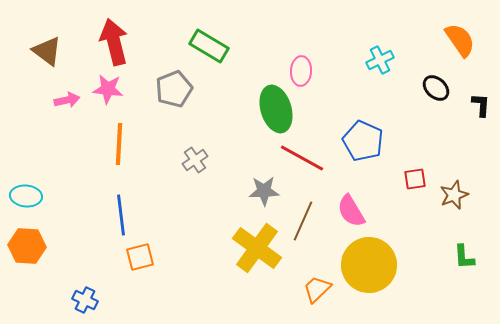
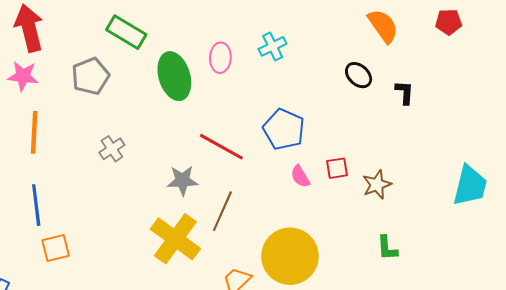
cyan cross: (380, 60) -> (273, 46), moved
green ellipse: (276, 109) -> (174, 76), moved
pink semicircle: (351, 211) -> (300, 176), moved, size x0.7

